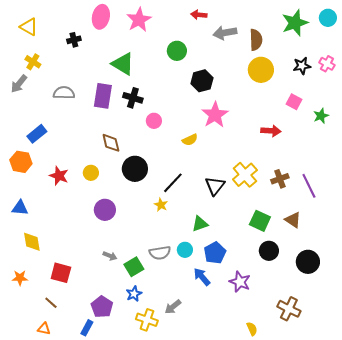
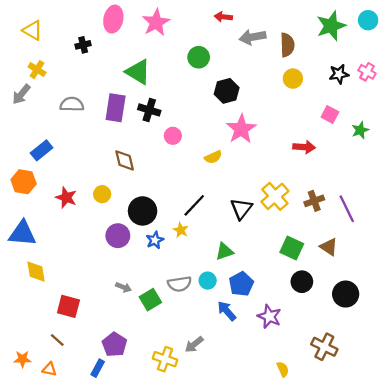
yellow circle: (261, 70) -> (293, 79), size x0.7
black circle: (135, 169) -> (143, 211), moved
blue triangle: (20, 208) -> (22, 233), size x1.5
orange star: (20, 278) -> (22, 359), moved
blue star: (134, 294) -> (155, 240), moved

